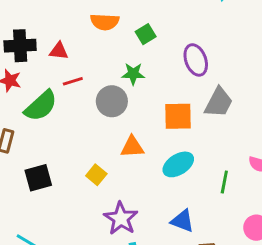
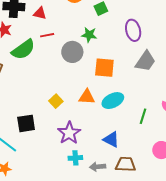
orange square: (178, 116) -> (104, 68), moved
orange triangle: (132, 147) -> (87, 97), moved
black square: (38, 178) -> (26, 123), moved

